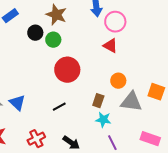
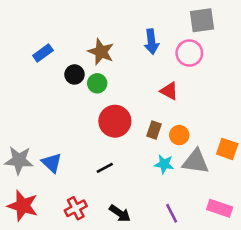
pink circle: (115, 22) -> (189, 53), moved
brown rectangle: (98, 101) -> (154, 130), moved
cyan star: (103, 120) -> (164, 164), moved

